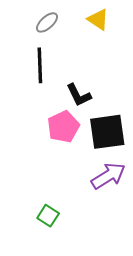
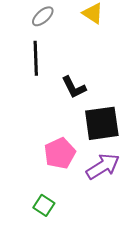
pink pentagon: (63, 127) -> (60, 153), moved

